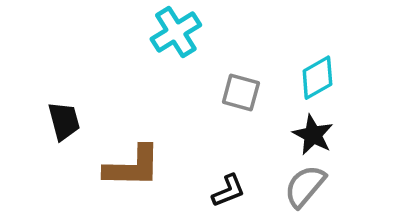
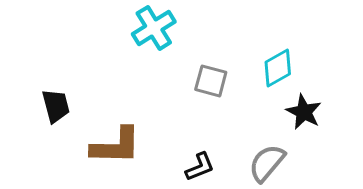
black star: (313, 135) -> (304, 112), moved

